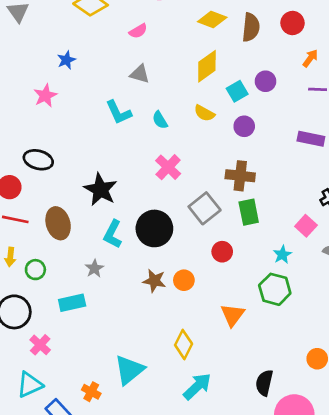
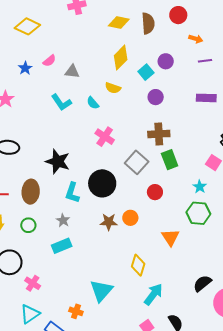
pink semicircle: (138, 31) -> (49, 61), moved
orange arrow: (310, 58) -> (196, 39), turned 80
blue star: (66, 60) -> (25, 68), moved
yellow semicircle: (204, 113) -> (113, 88), moved
brown ellipse: (58, 223) -> (31, 192), turned 30
green circle: (35, 270) -> (28, 225), moved
cyan rectangle: (72, 303) -> (62, 246), moved
black semicircle: (264, 383) -> (202, 283), turned 48

